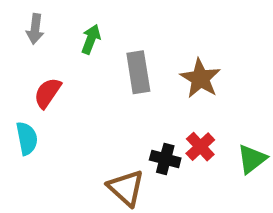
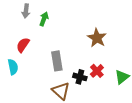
gray arrow: (35, 29) -> (26, 11), moved
gray rectangle: (138, 72) -> (57, 61), moved

